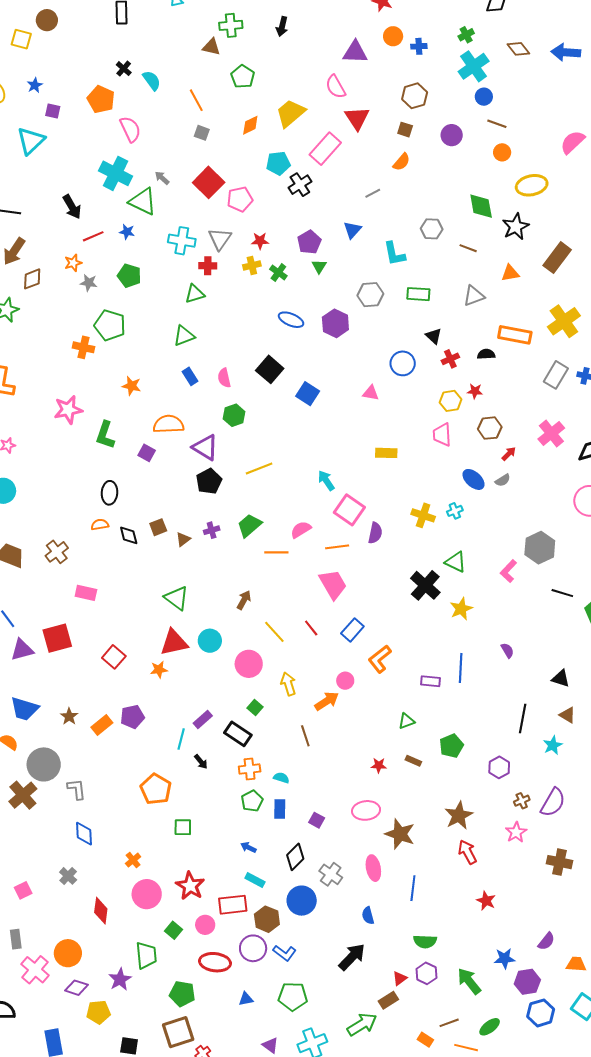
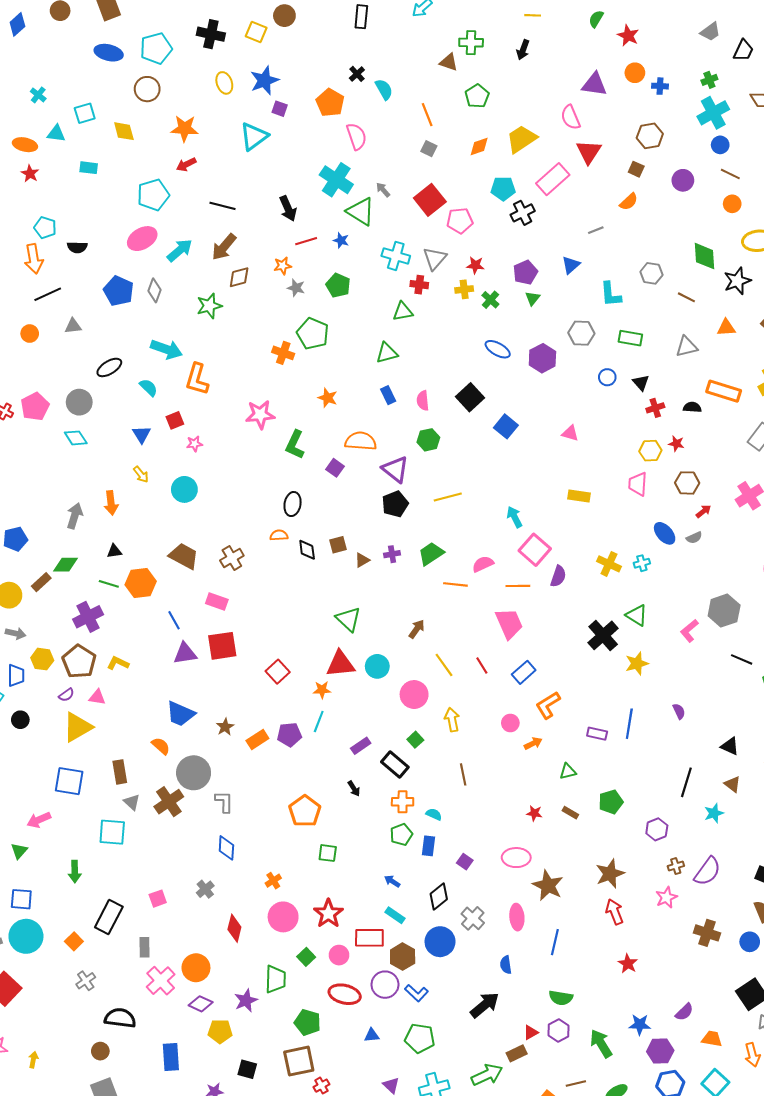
blue star: (35, 85) -> (264, 80), size x1.8
blue circle: (403, 363) -> (607, 377), moved, size x0.7
pink rectangle: (86, 593) -> (217, 601), moved
orange arrow: (327, 701) -> (533, 743), moved, size x0.7
cyan line: (181, 739) -> (319, 721), moved

